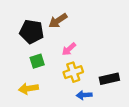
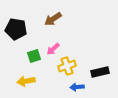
black pentagon: (32, 32) -> (16, 29), moved
pink arrow: (69, 49) -> (53, 49), moved

